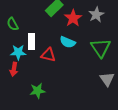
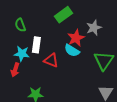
gray star: (96, 15) -> (94, 28), moved
red star: (73, 18) -> (76, 38), moved

